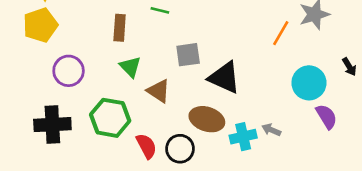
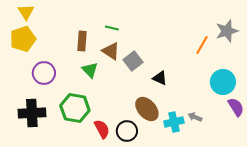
gray square: (188, 55) -> (133, 61), turned -30
black triangle: (224, 78) -> (160, 78), size x0.6
brown triangle: (159, 91) -> (111, 51), moved
brown ellipse: (207, 119) -> (147, 109), turned 30

